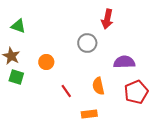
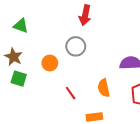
red arrow: (107, 19) -> (85, 15), moved
gray circle: (87, 43) -> (76, 46), moved

